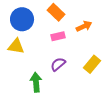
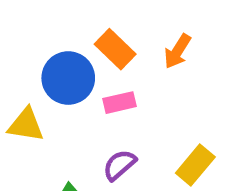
blue circle: (22, 19) -> (68, 78), moved
orange arrow: (84, 26) -> (177, 51), moved, turned 147

